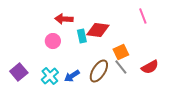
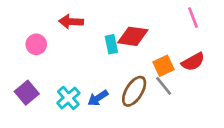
red arrow: (64, 19) -> (71, 22), moved
pink circle: (53, 41) -> (36, 44), moved
red semicircle: (150, 67) -> (193, 62), moved

